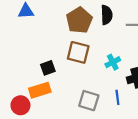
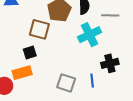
brown square: (78, 52) -> (39, 29), moved
cyan cross: (113, 62) -> (90, 35), moved, size x1.6

